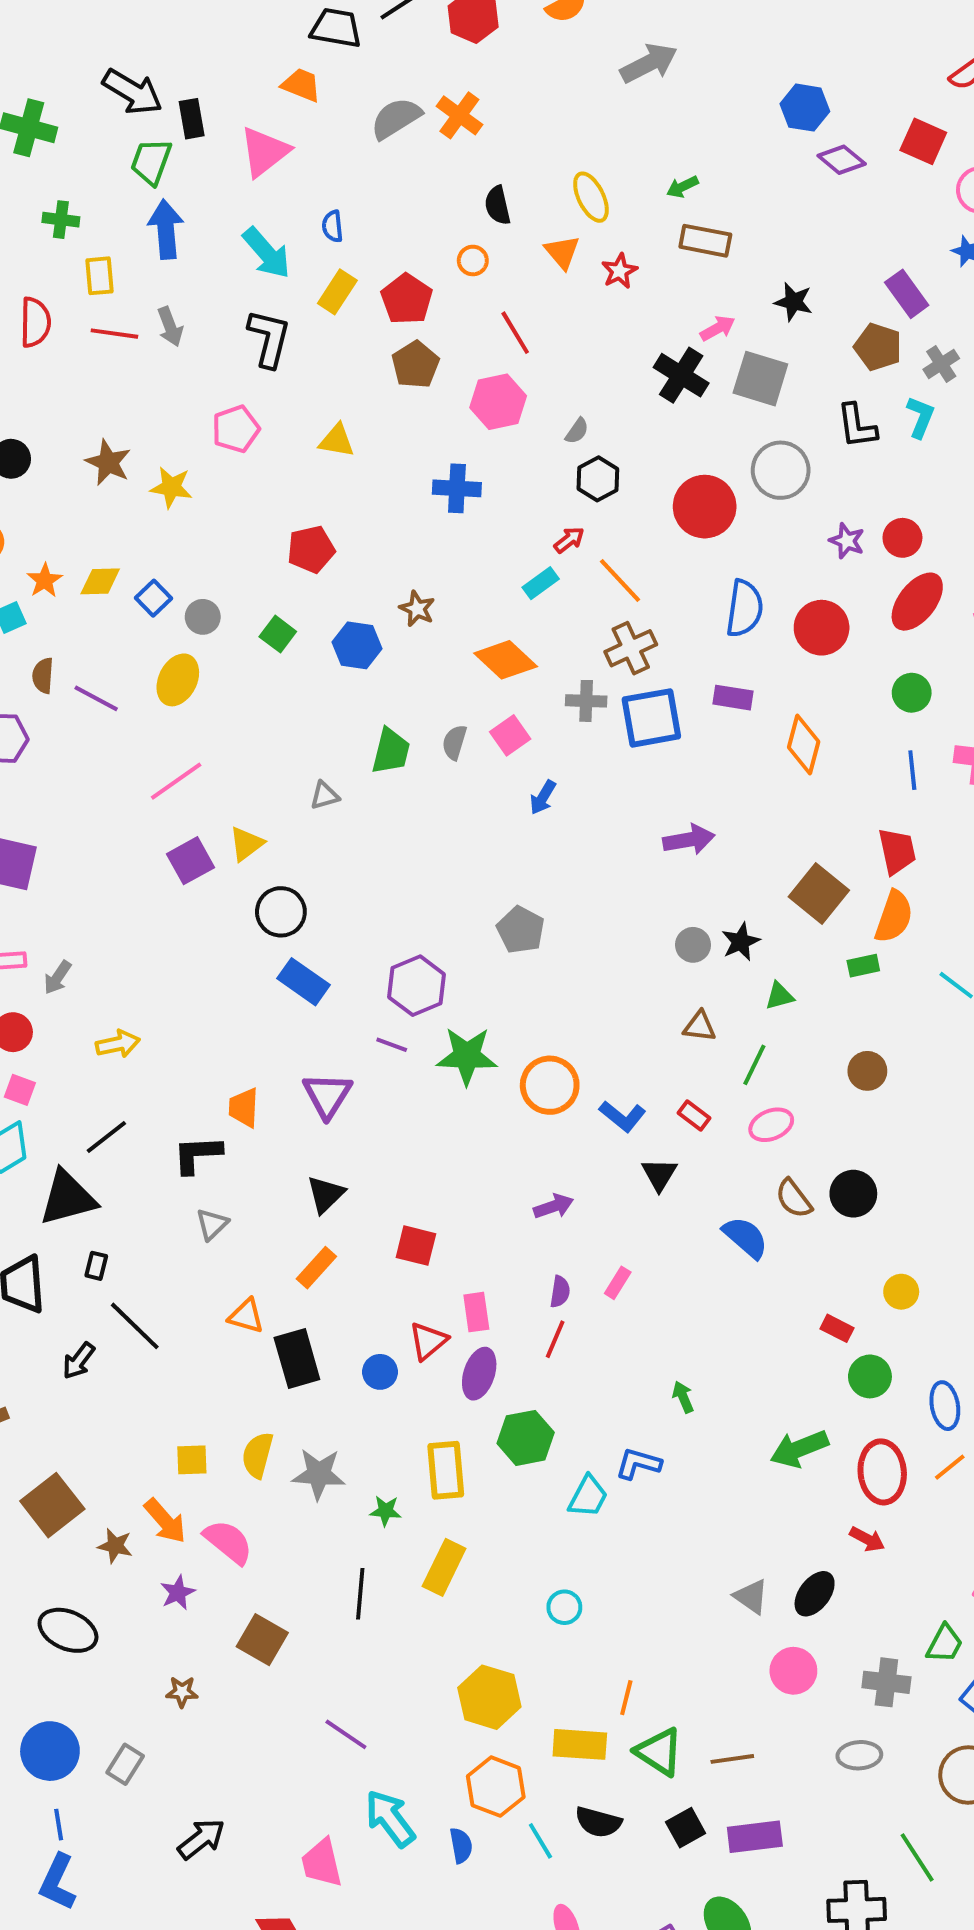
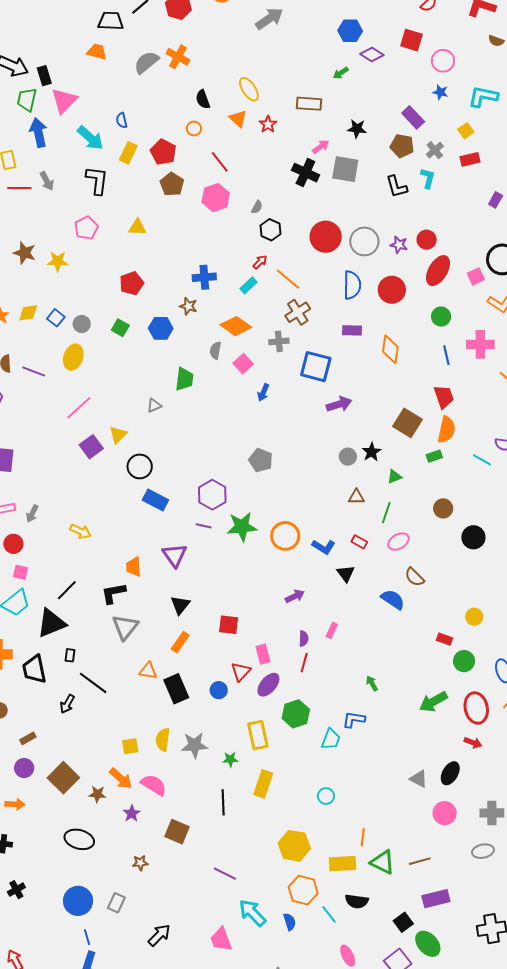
pink triangle: (264, 152) -> (64, 101), moved
green arrow: (682, 187) -> (341, 73), moved
gray circle: (781, 470) -> (364, 241), moved
blue cross: (457, 488) -> (204, 277), moved
blue square: (651, 718) -> (316, 367), moved, turned 32
gray semicircle: (454, 742) -> (215, 350), moved
yellow arrow: (118, 1044) -> (80, 531), moved, turned 45
black circle: (853, 1194) -> (473, 537), moved
gray triangle: (212, 1224) -> (125, 627), size x1.6
purple ellipse: (479, 1374) -> (268, 685), turned 30
black square: (686, 1828) -> (403, 922), moved

